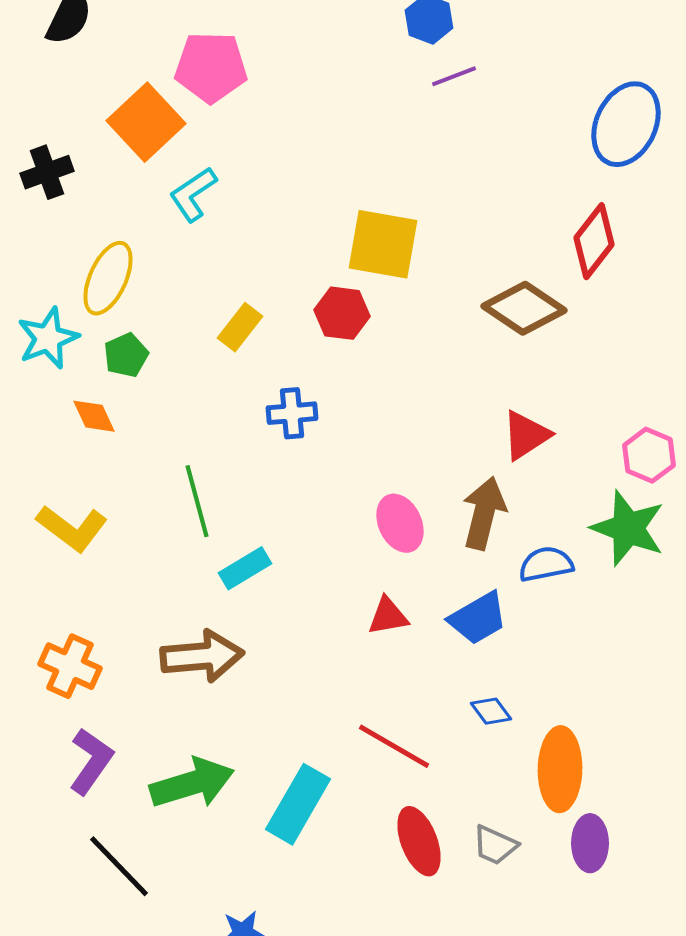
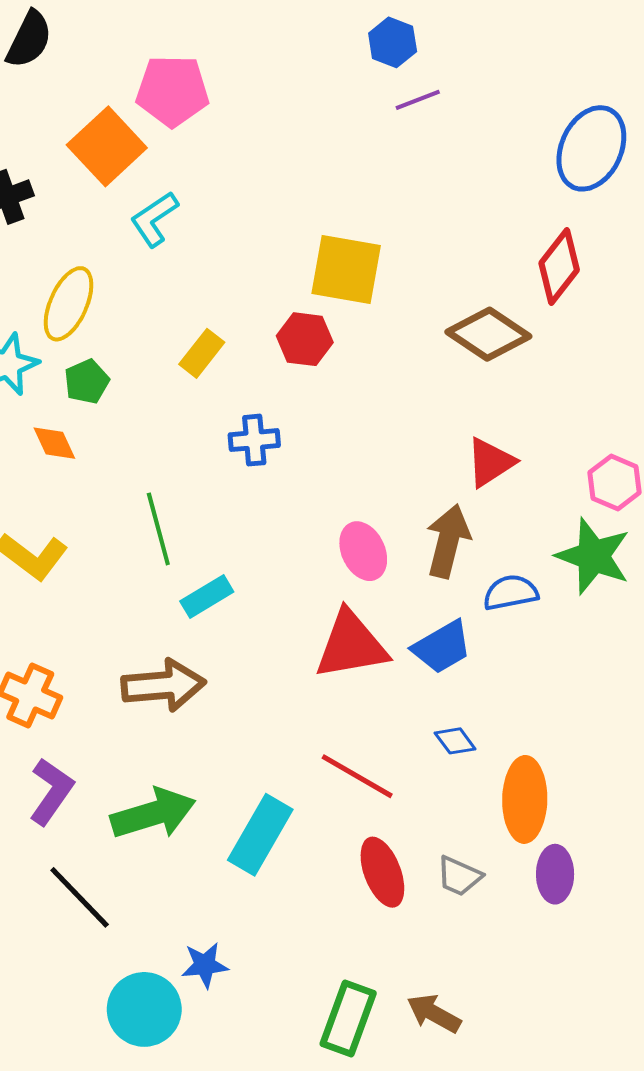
red triangle: (388, 616) -> (351, 645), size x1.8

